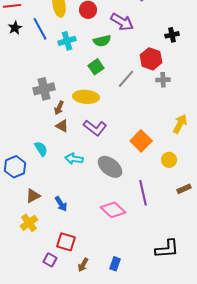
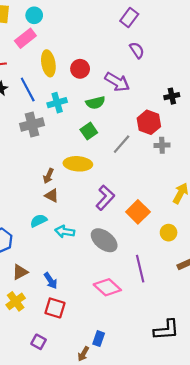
gray cross: (44, 89) -> (32, 124), moved
purple L-shape: (95, 128) -> (105, 198), moved, turned -85
cyan semicircle: (41, 149) -> (39, 221), moved, turned -84
red square: (66, 242) -> (55, 308), moved
blue rectangle: (115, 264) -> (99, 339), moved
brown arrow: (83, 265) -> (83, 354), moved

